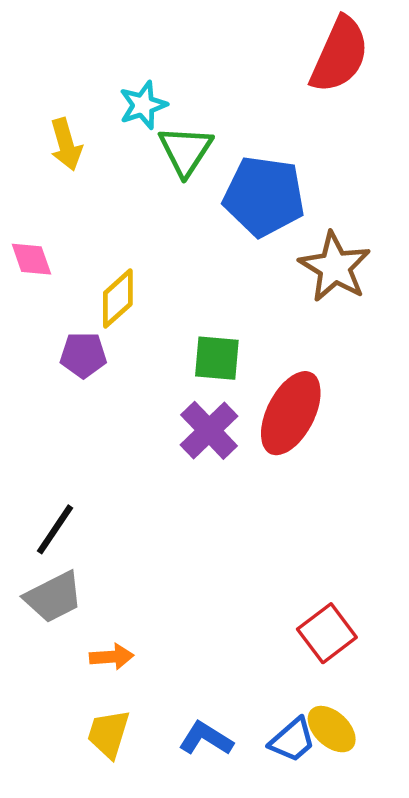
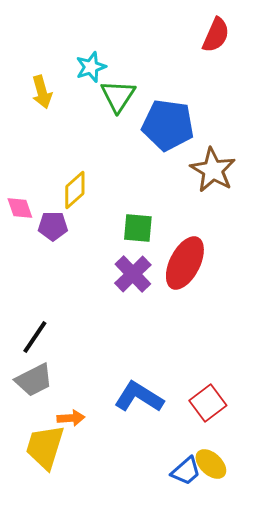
red semicircle: (339, 55) -> (216, 35), size x0.7
pink diamond: (31, 259) -> (20, 208), moved
yellow trapezoid: (108, 734) -> (45, 447), moved, size x1.4
blue L-shape: (206, 738) -> (139, 397), moved, size x1.4

